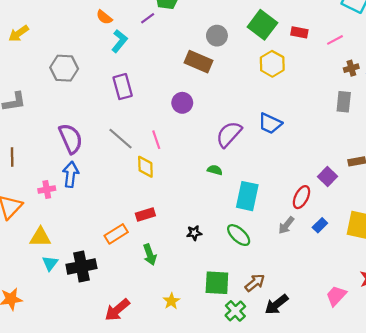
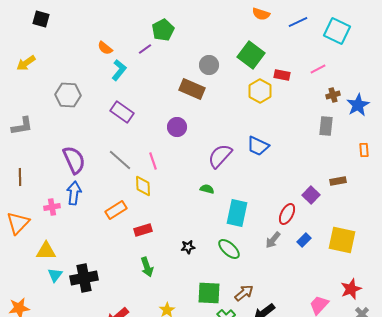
red rectangle: (299, 32) -> (282, 75), moved
purple rectangle: (123, 87) -> (122, 112), turned -40
orange rectangle: (116, 234) -> (116, 210), moved

